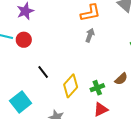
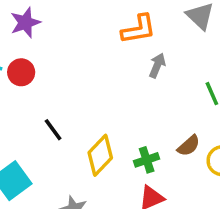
gray arrow: (90, 35) -> (157, 65), moved

